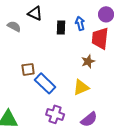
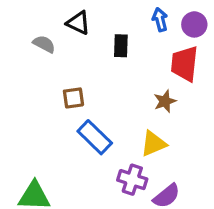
blue arrow: (80, 23) -> (160, 20), moved
brown square: (28, 69) -> (73, 98), moved
purple cross: (55, 114) -> (132, 180), moved

